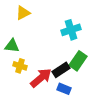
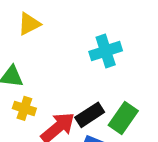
green rectangle: (78, 61) -> (123, 118), moved

